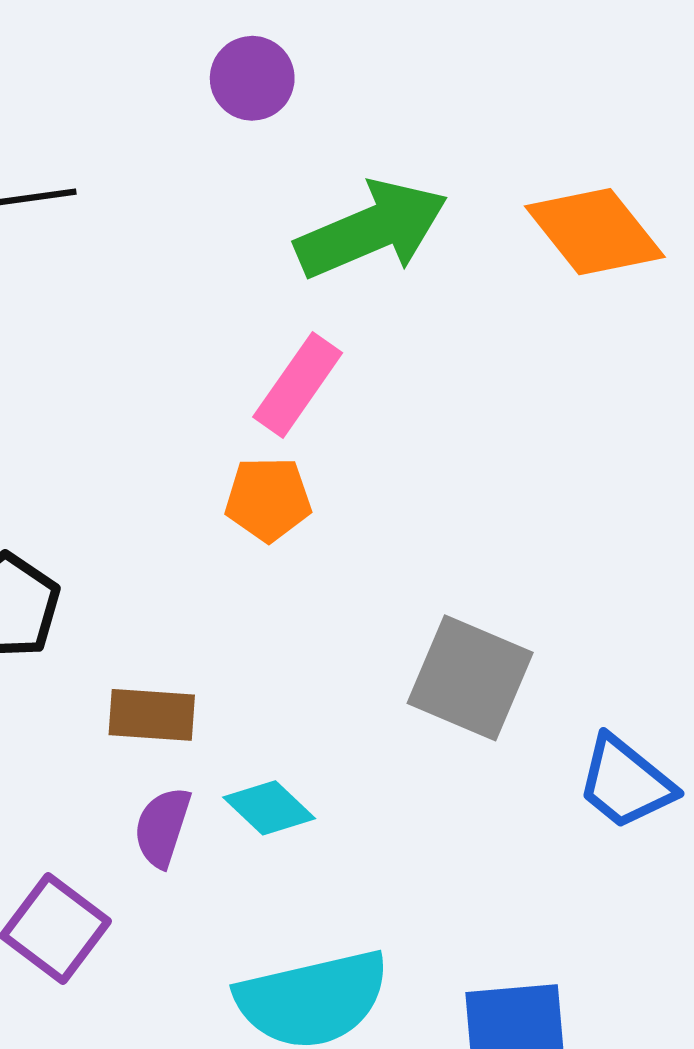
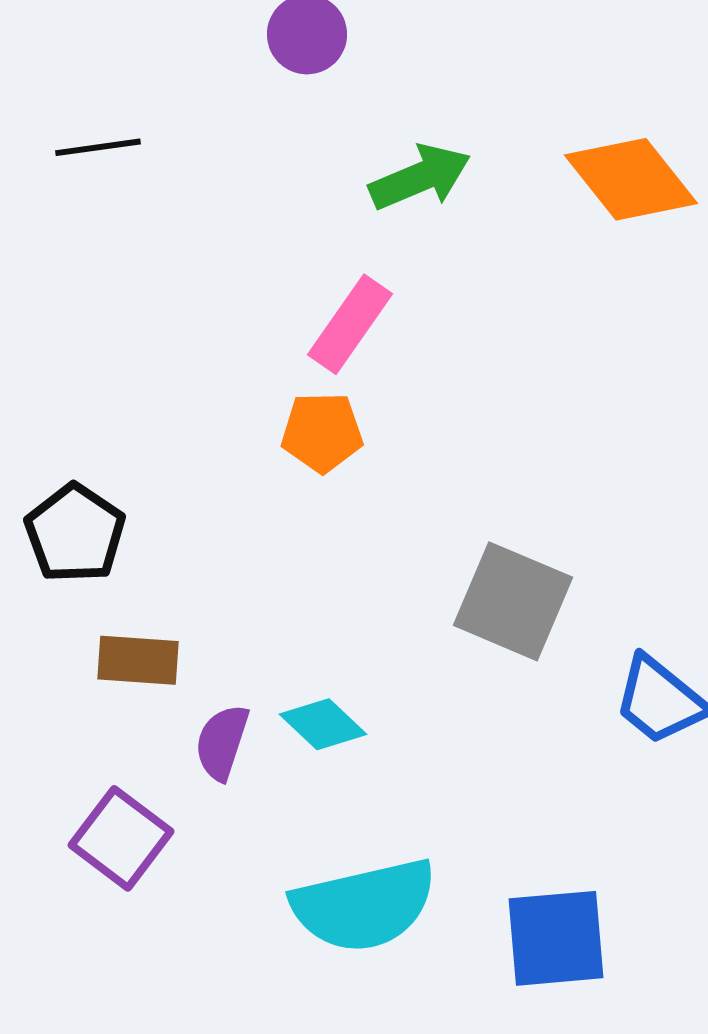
green arrow: (372, 229) -> (420, 177), size x0.7
brown rectangle: (152, 715) -> (138, 660), moved

